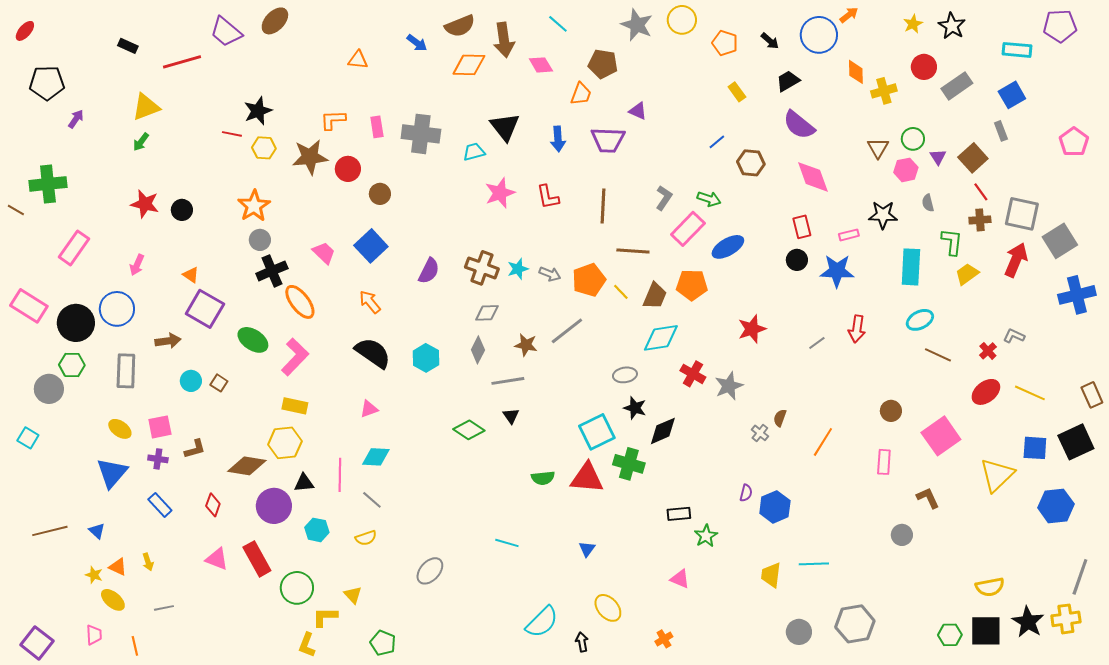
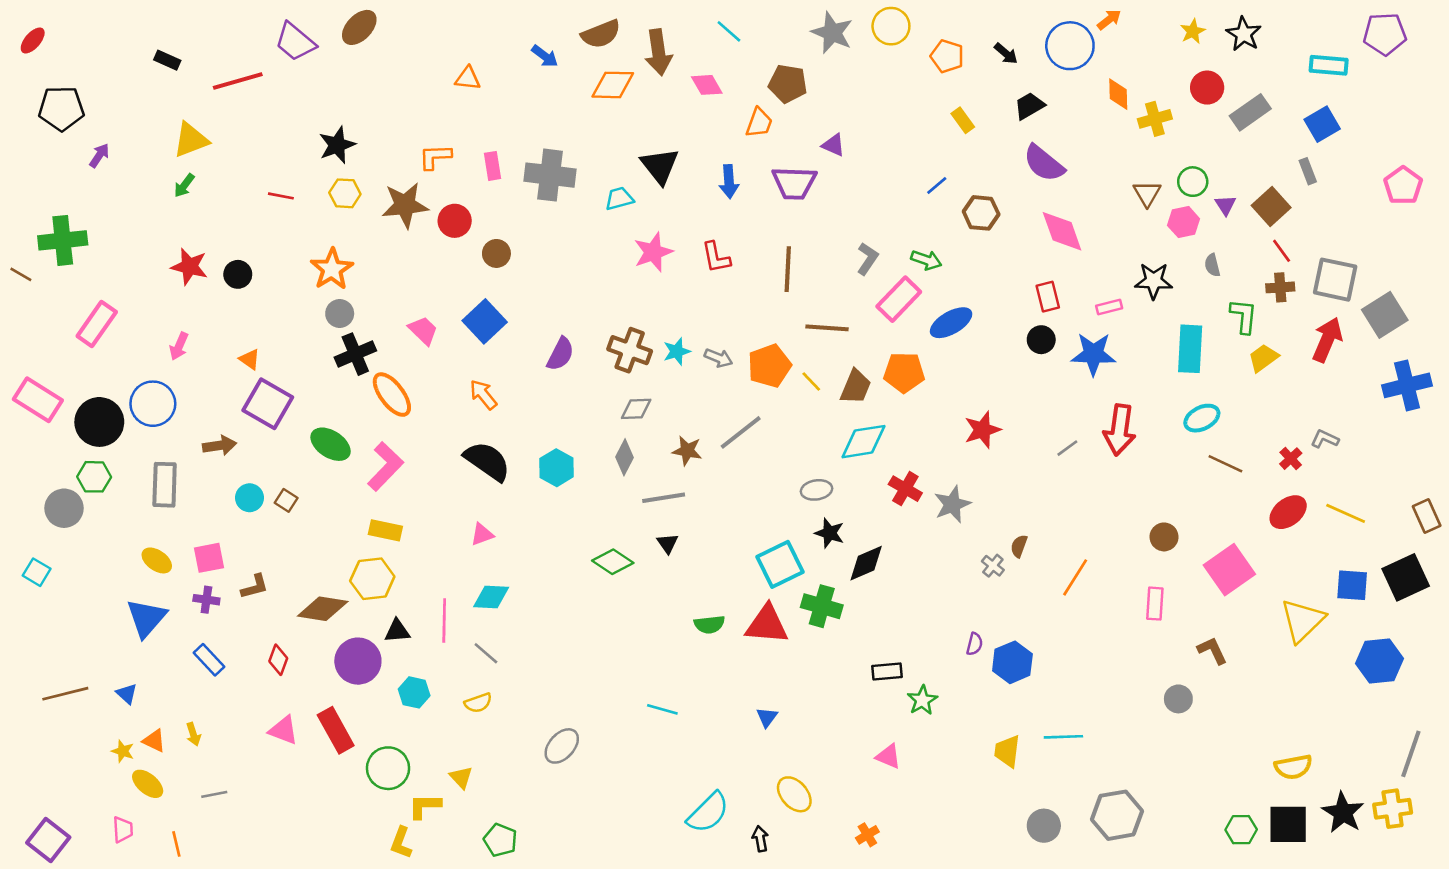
red line: (232, 134) -> (281, 196), moved
red arrow: (857, 329) -> (1120, 430), size x1.4

